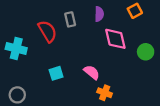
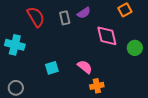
purple semicircle: (99, 14) -> (84, 13), moved, turned 56
red semicircle: (47, 31) -> (36, 17), moved
orange cross: (105, 93) -> (97, 86), turned -32

